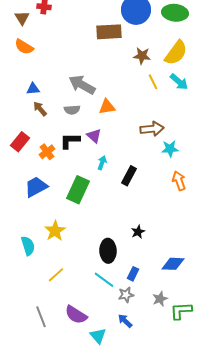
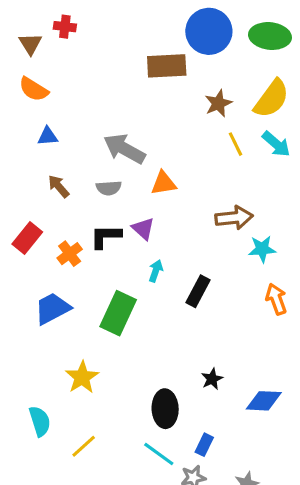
brown star: (142, 56) -> (218, 103), turned -30
blue triangle: (33, 89) -> (48, 136), moved
cyan semicircle: (28, 246) -> (40, 421), moved
blue diamond: (173, 264) -> (264, 401), moved

